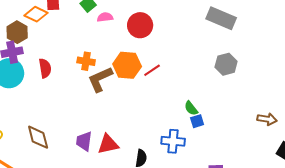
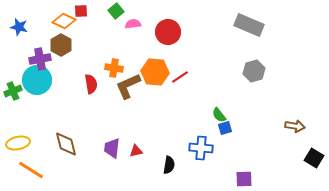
brown hexagon: (17, 32) -> (61, 45), moved
red semicircle: (45, 68) -> (91, 84), moved
red triangle: (108, 144) -> (136, 151), size x0.6

